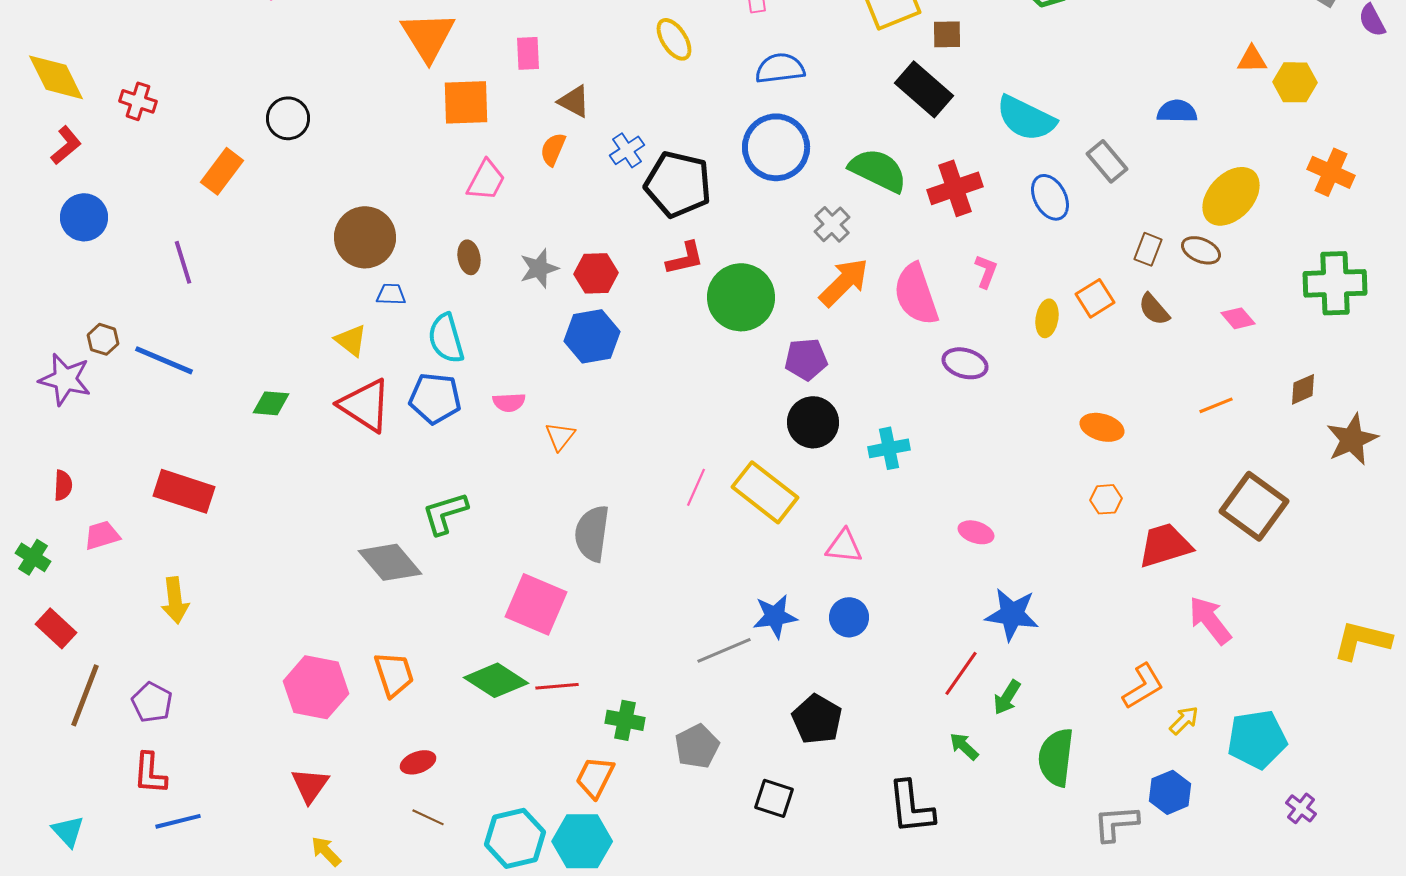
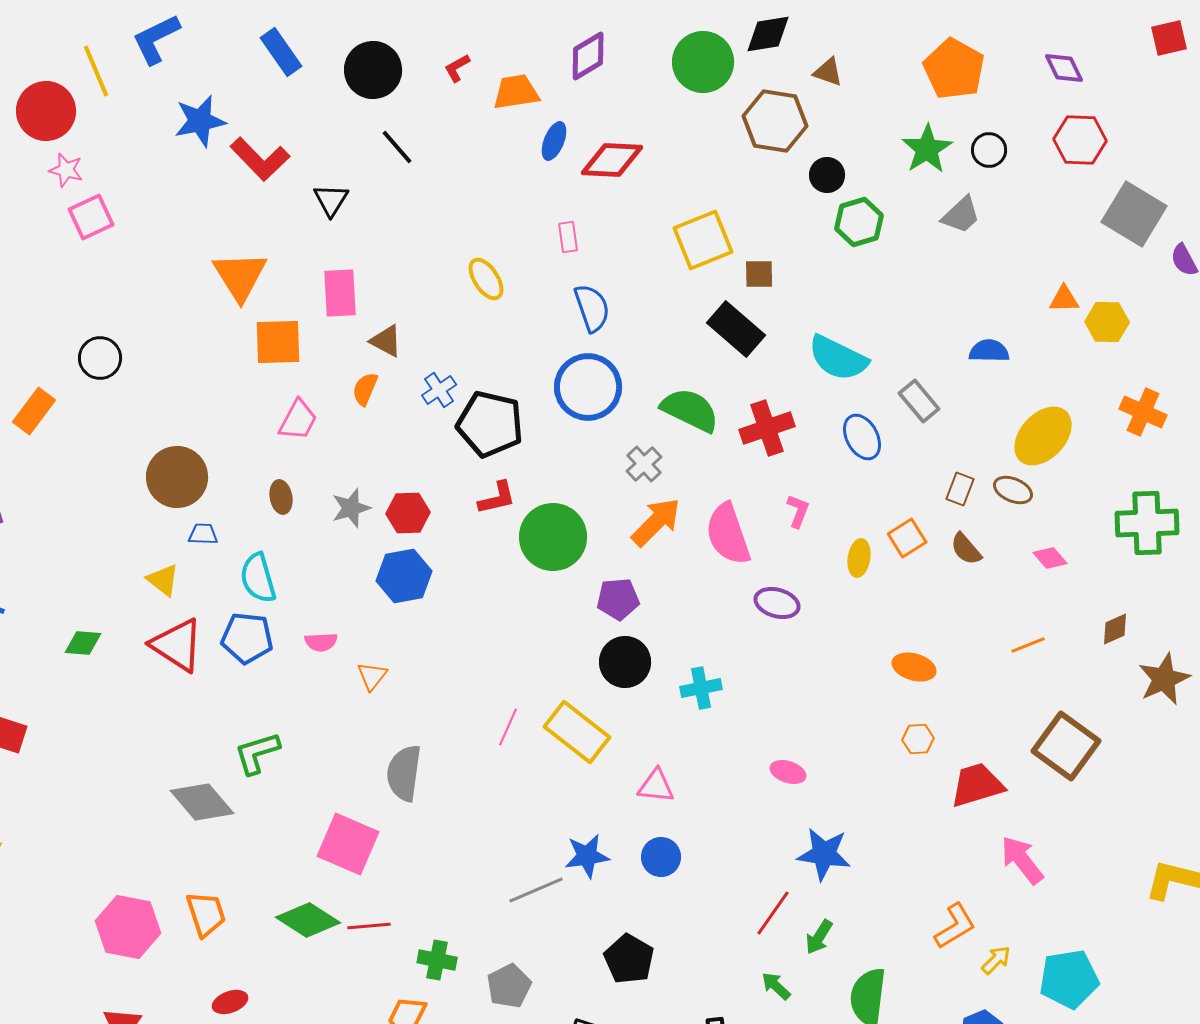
pink rectangle: (528, 53) -> (340, 293), size x1.4
blue semicircle: (780, 68) -> (592, 308), turned 78

